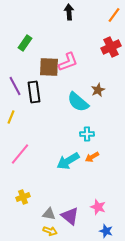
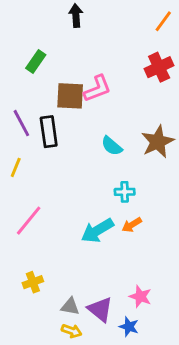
black arrow: (69, 12) -> (76, 16), moved
brown star: (98, 90) -> (158, 142), moved, size x1.6
cyan semicircle: (78, 102) -> (112, 146), size x0.7
blue star: (106, 231) -> (129, 327), moved

